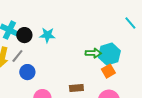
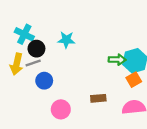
black circle: (24, 35) -> (36, 49), moved
gray line: (17, 56) -> (33, 63), turned 32

